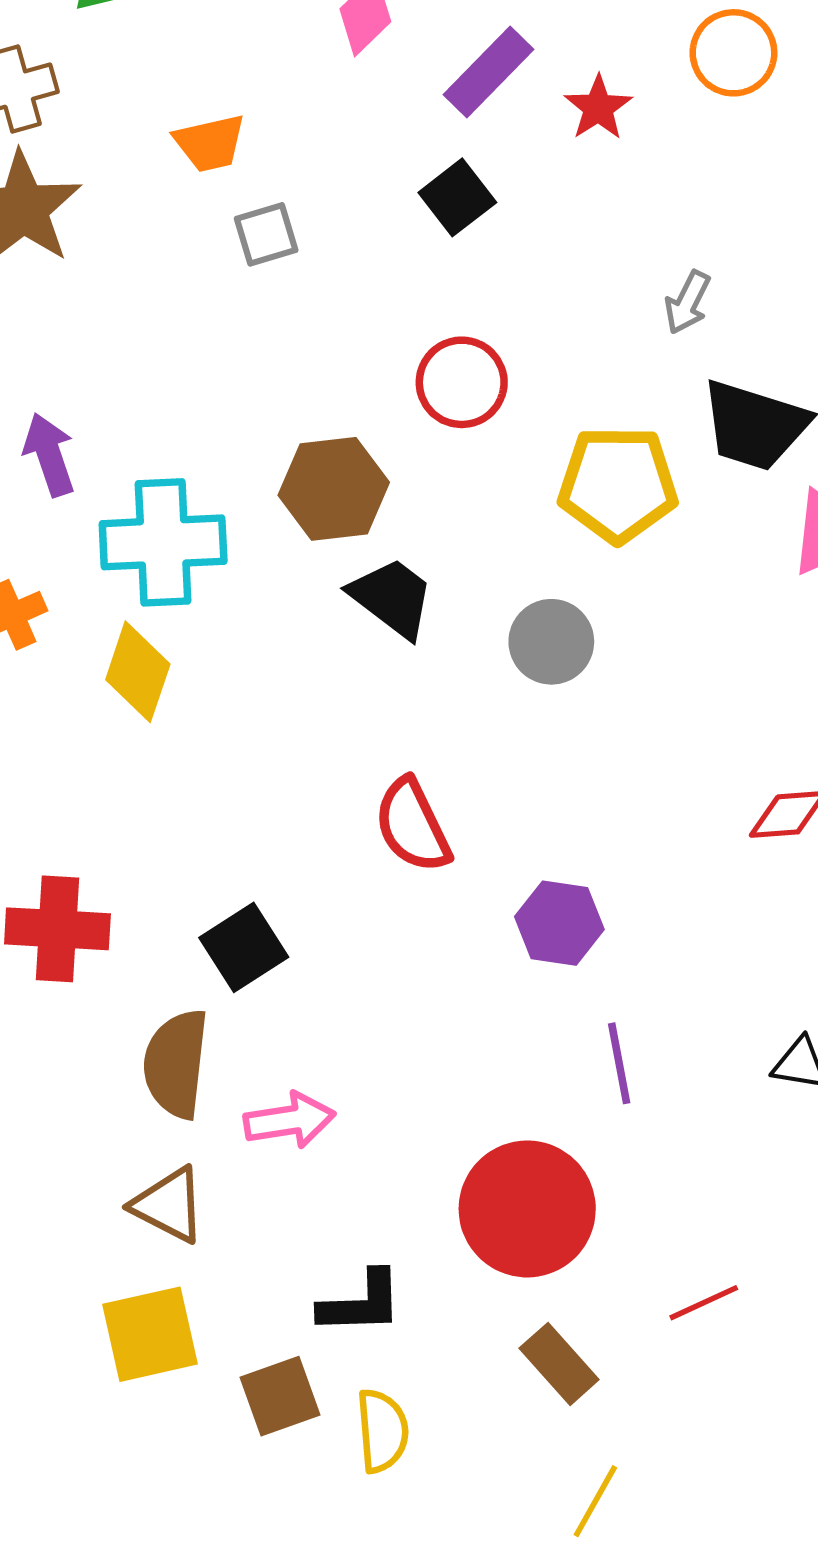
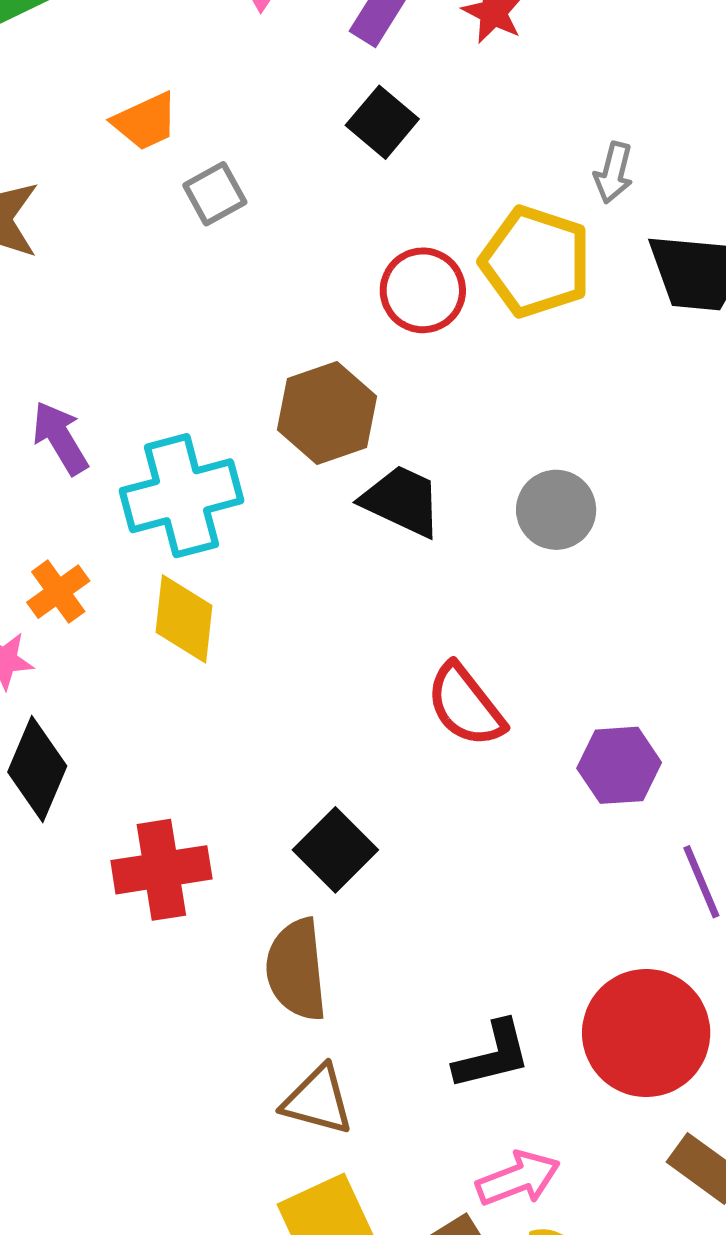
yellow pentagon: (618, 484) -> (536, 262), moved, turned 30
pink arrow: (290, 1120) -> (518, 1178), moved
black L-shape: (361, 1303) -> (492, 1055), moved

